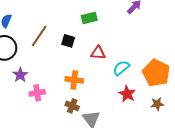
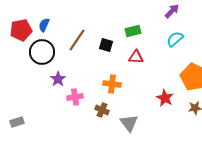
green rectangle: (89, 18) -> (133, 31), moved
cyan semicircle: (121, 68) -> (175, 39), moved
brown cross: (72, 106) -> (102, 110), moved

